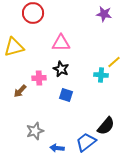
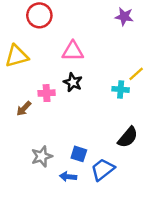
blue square: (66, 95) -> (79, 154), moved
black semicircle: (106, 126) -> (128, 137), moved

